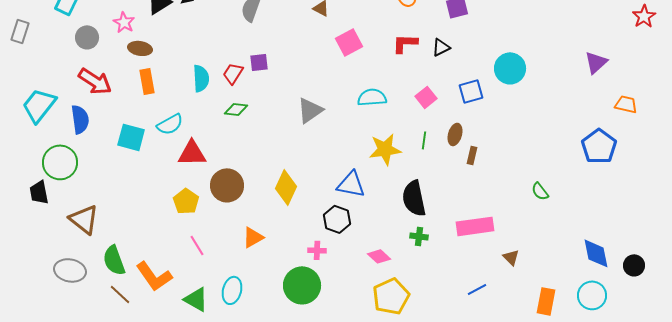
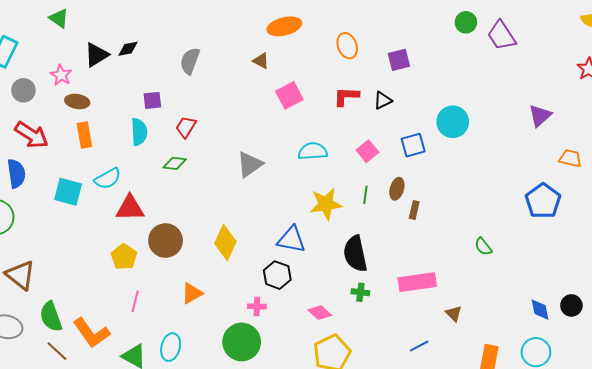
purple square: (259, 62) -> (152, 100), moved
red trapezoid: (233, 73) -> (186, 127), moved
pink line: (197, 245) -> (135, 301), turned 45
blue diamond: (596, 253) -> (540, 310), size x0.7
black circle: (634, 265) -> (571, 305), moved

